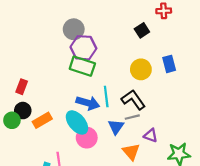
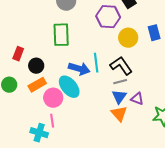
purple hexagon: (83, 48) -> (108, 17), moved
green rectangle: (82, 66) -> (61, 35), moved, turned 70
black circle: (23, 111) -> (36, 66), moved
blue triangle: (116, 127) -> (119, 97), moved
pink circle: (87, 138) -> (53, 98), moved

